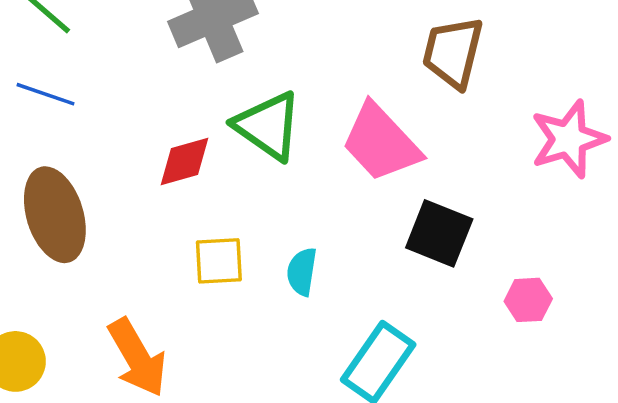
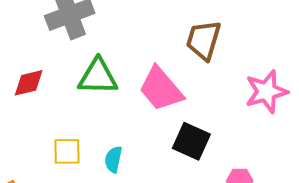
green triangle: (268, 126) -> (98, 77), turned -36
red diamond: (184, 162) -> (29, 83), moved

